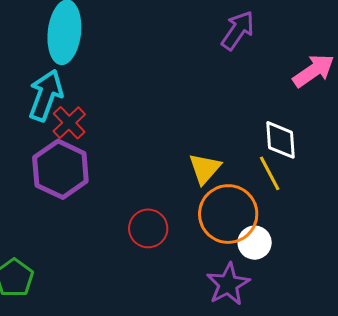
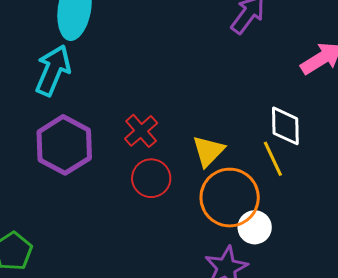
red cross: (69, 123) -> (141, 131), moved
red circle: (148, 228) -> (151, 178), moved

